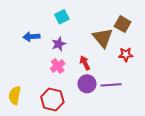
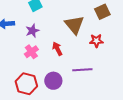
brown square: (123, 24) -> (102, 12), moved, turned 35
purple circle: (87, 84) -> (53, 81), moved

